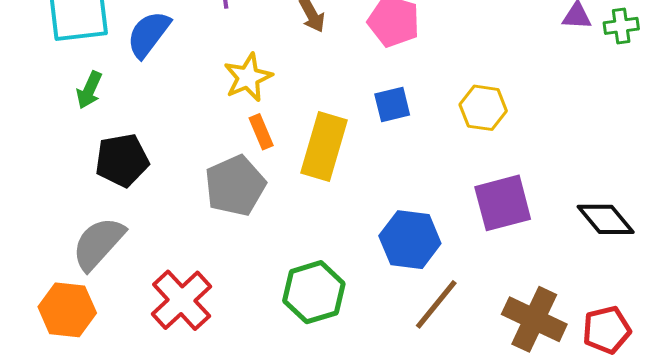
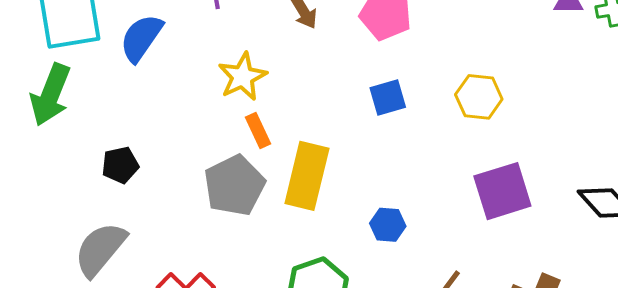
green arrow: (89, 90) -> (50, 95), moved, size x1.6
yellow rectangle: (324, 147) -> (307, 176), moved
black pentagon: (122, 160) -> (120, 165), size x0.7
blue hexagon: (410, 240) -> (388, 225), moved, size x0.6

